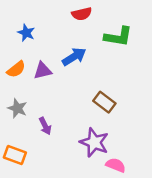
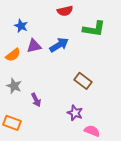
purple triangle: (43, 71) -> (34, 46), moved
purple star: (94, 142) -> (75, 113), size x0.7

